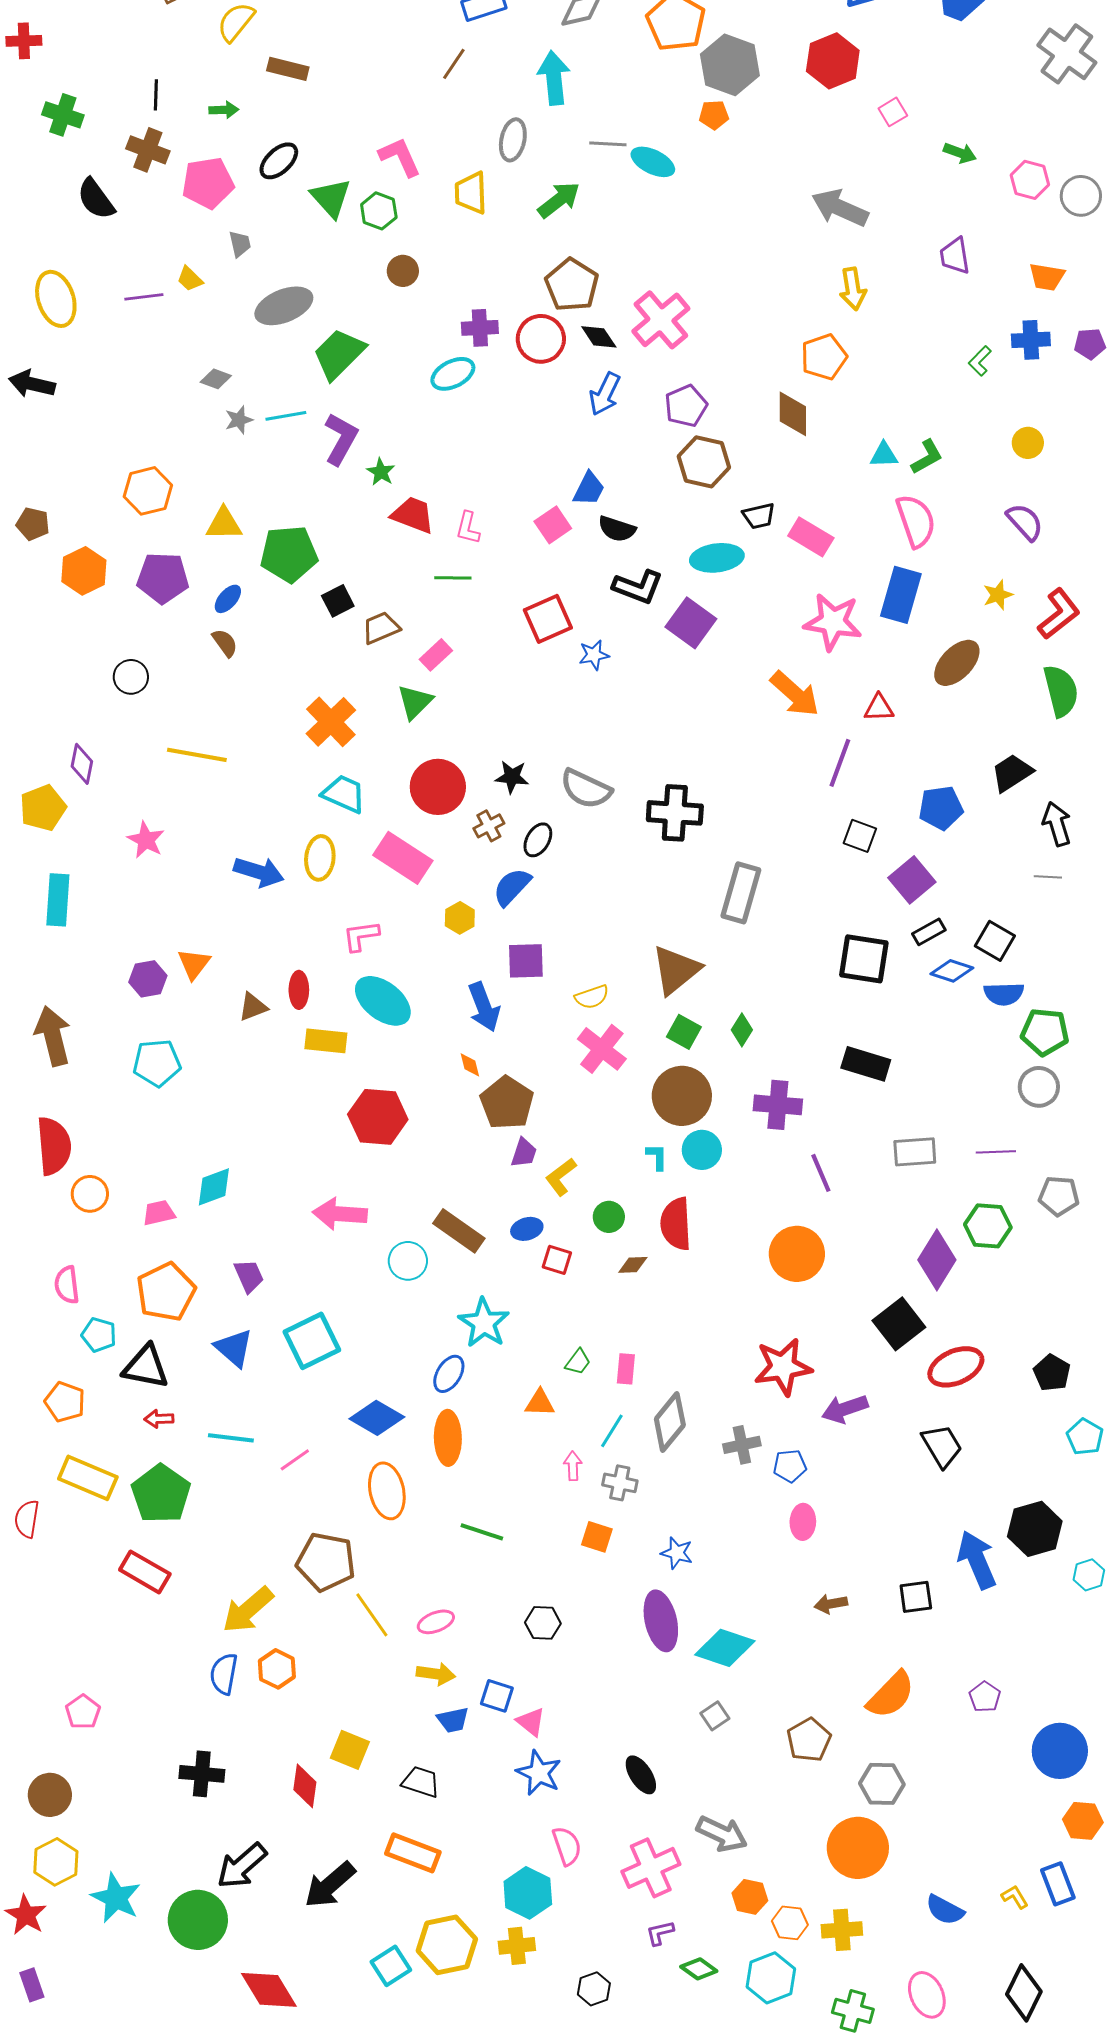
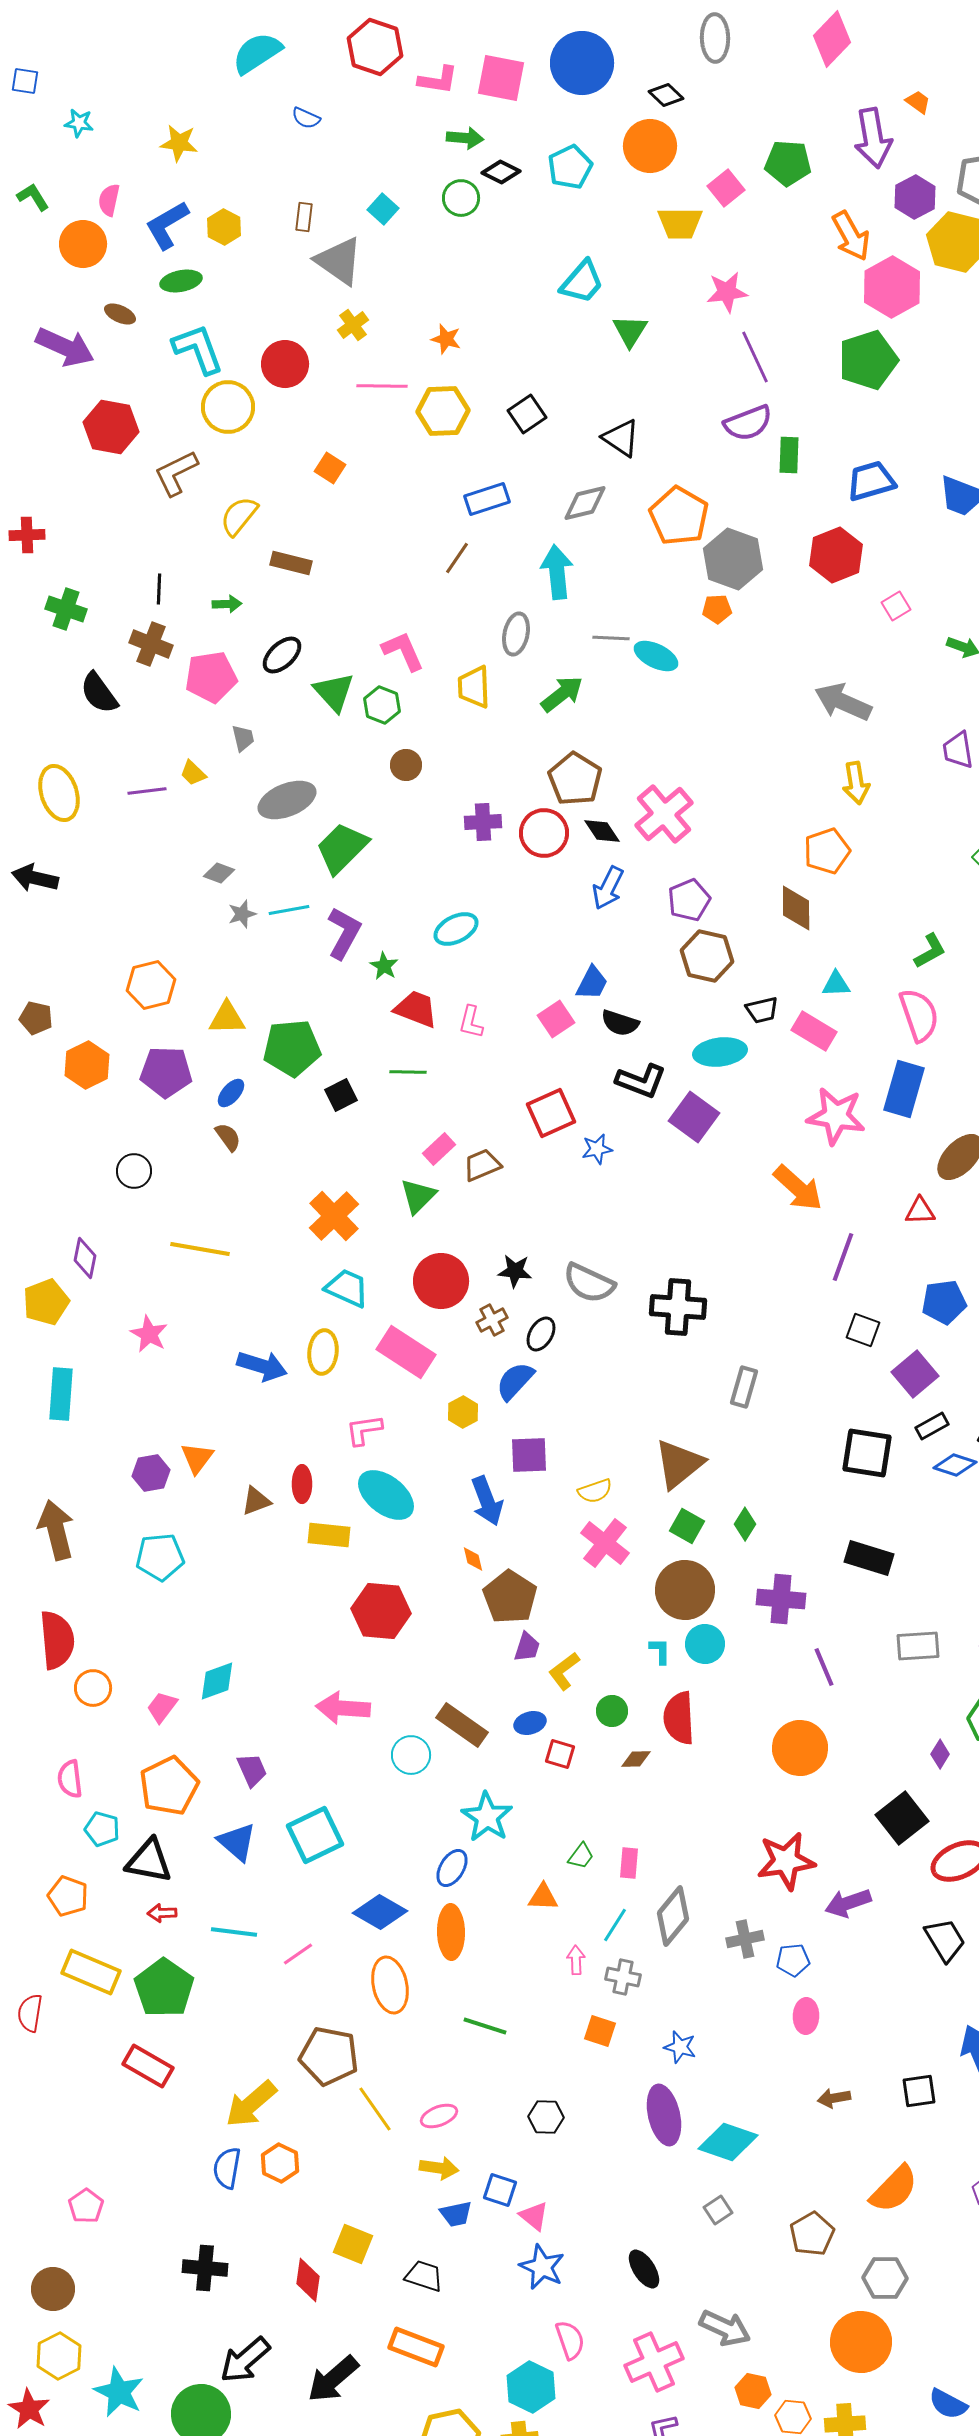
cyan ellipse: (453, 374) -> (456, 929), moved
cyan triangle: (884, 455) -> (836, 984), moved
green line: (453, 578) -> (408, 1072), moved
brown trapezoid: (381, 628) -> (482, 1165), moved
red triangle: (879, 708) -> (920, 1211), moved
gray rectangle: (741, 893) -> (744, 1387), size x0.7
pink trapezoid: (159, 1213) -> (162, 1707), turned -40
purple diamond: (937, 1260) -> (940, 1754), size x0.5

